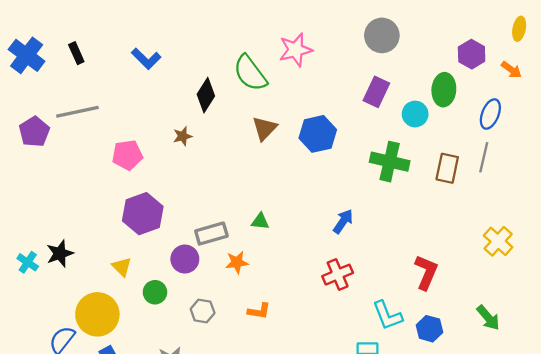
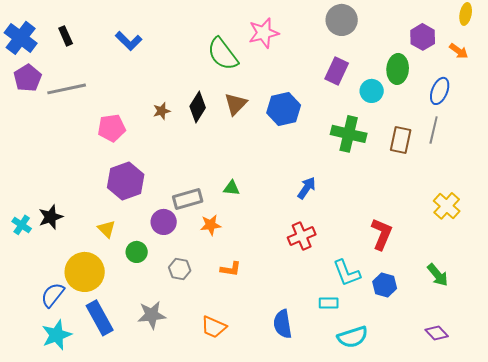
black diamond: (206, 95) -> (198, 107), moved
purple pentagon: (34, 132) -> (28, 78), moved

